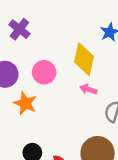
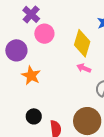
pink circle: (44, 72) -> (44, 34), moved

